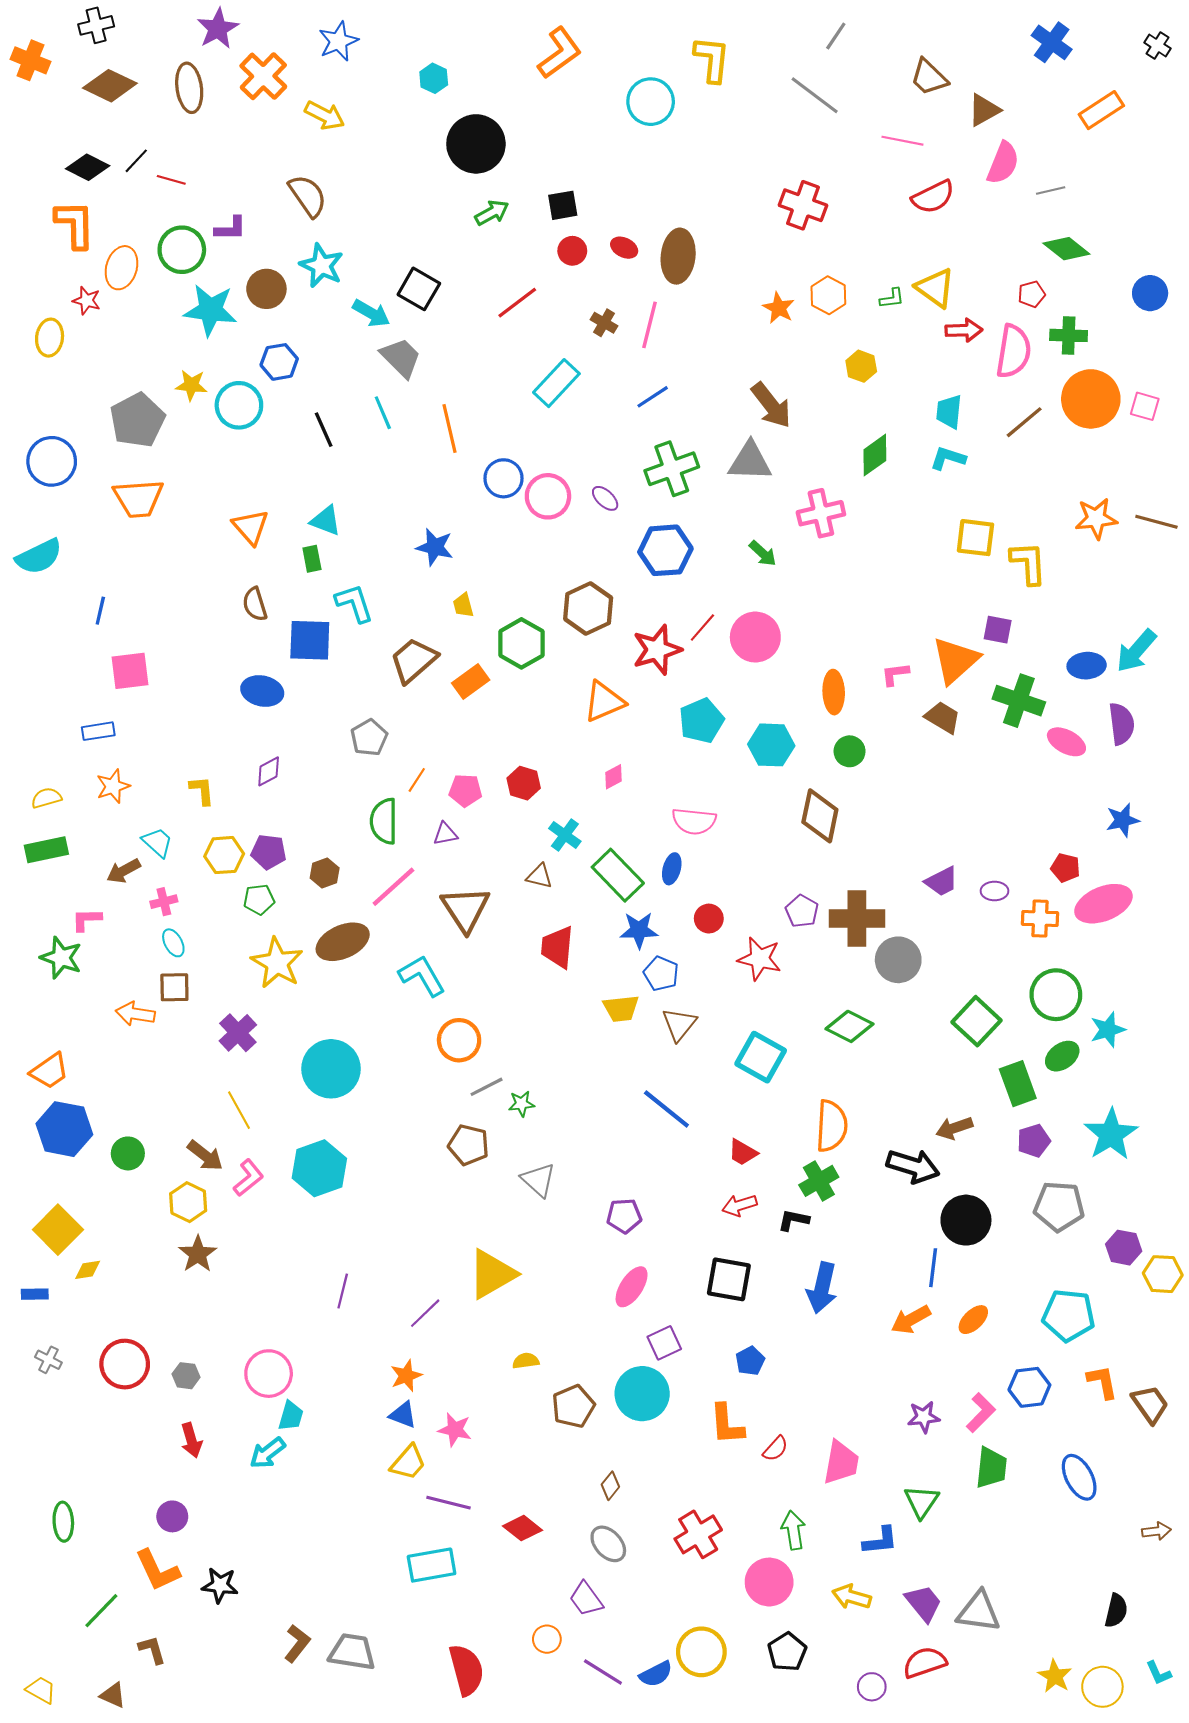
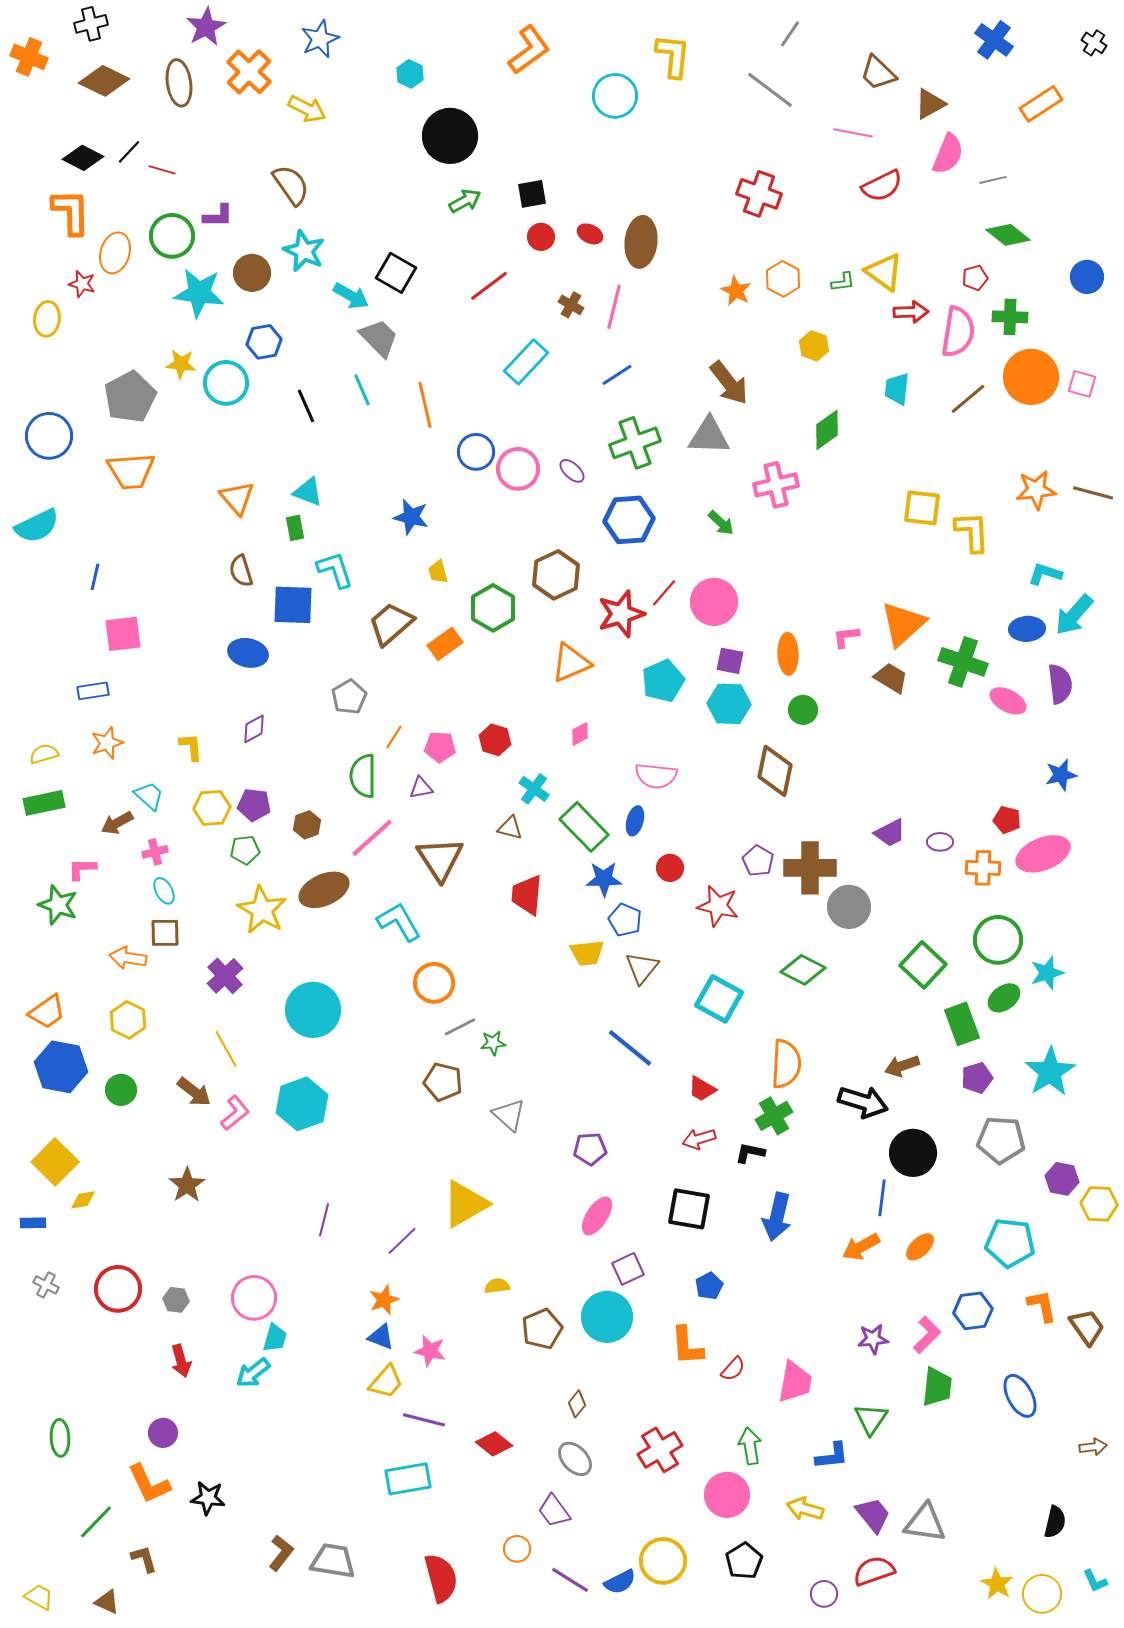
cyan L-shape: (948, 458) -> (1045, 574), moved
purple square: (998, 630) -> (730, 661), moved
yellow hexagon: (188, 1202) -> (128, 1020), moved

